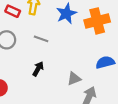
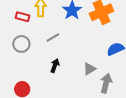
gray line: (41, 39) -> (53, 38), turned -40

